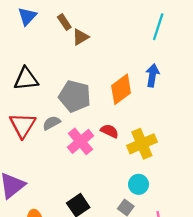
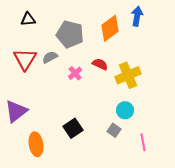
black triangle: (26, 79) -> (28, 19), size x0.7
pink cross: (81, 141) -> (75, 73), size x0.6

